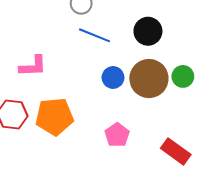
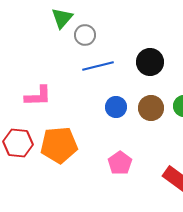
blue line: (95, 35) -> (98, 66), turned -36
brown circle: (149, 79) -> (151, 108), size x0.7

